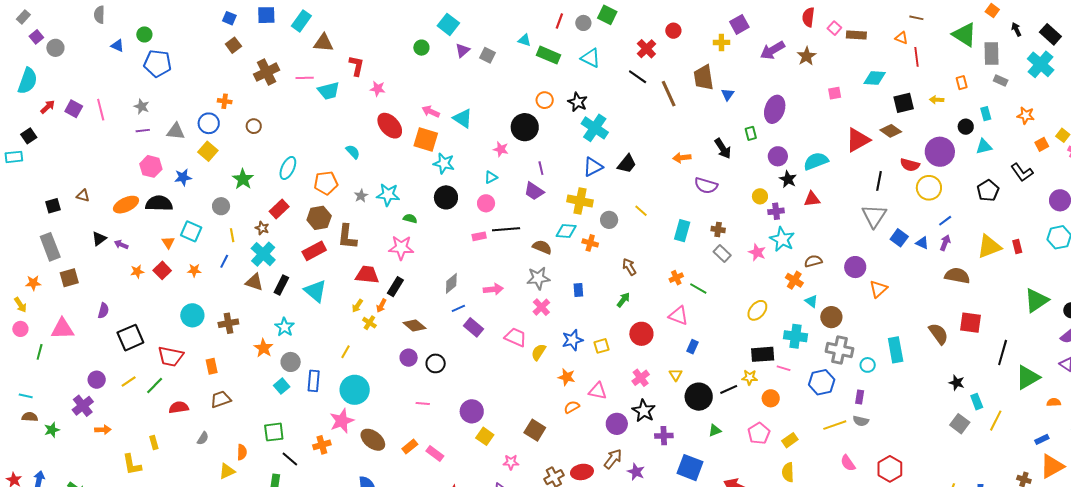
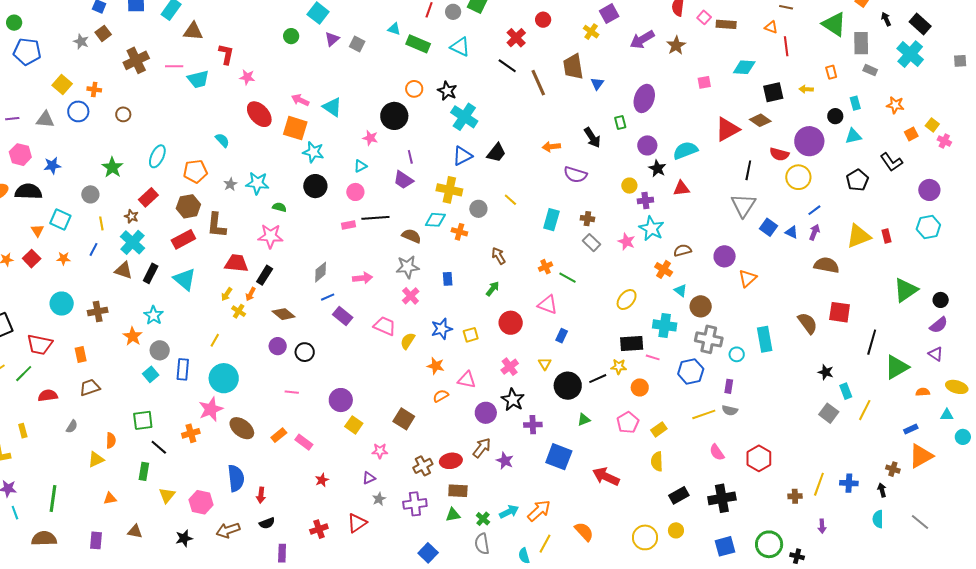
yellow cross: (721, 42) -> (591, 32), turned 35
gray star: (142, 107) -> (81, 41), moved
yellow square: (208, 151) -> (62, 85), moved

